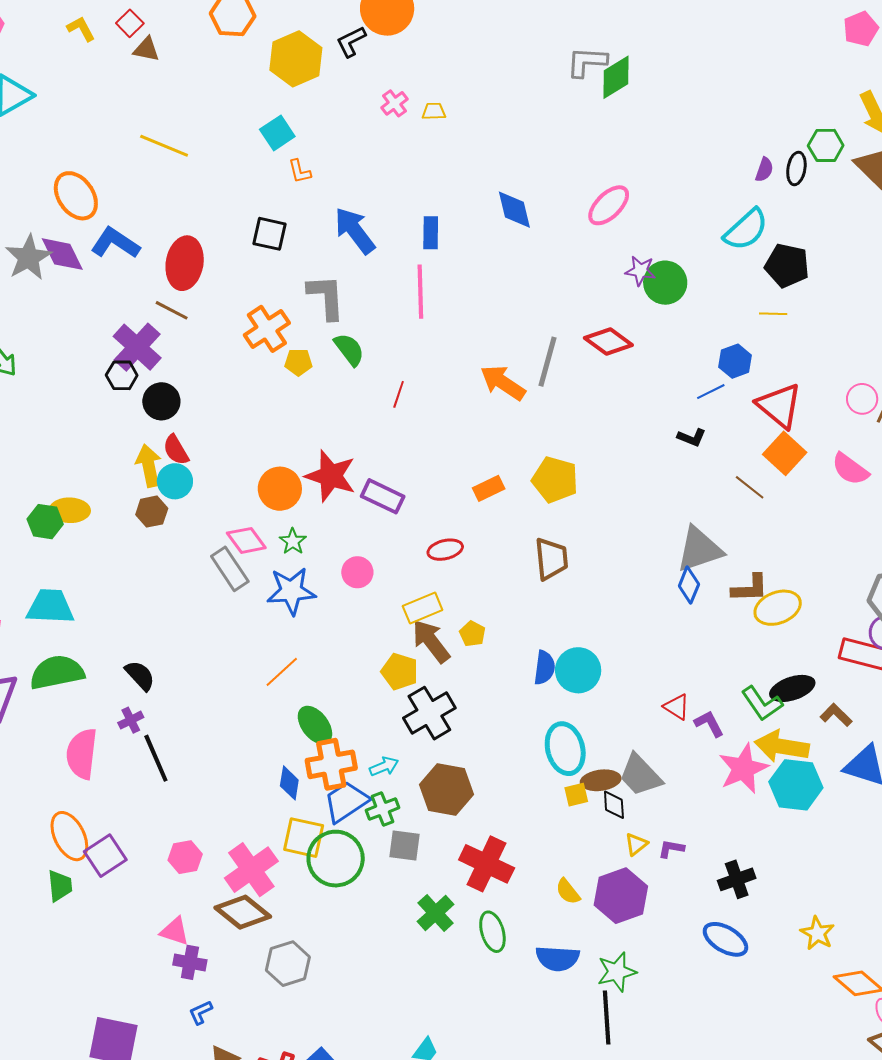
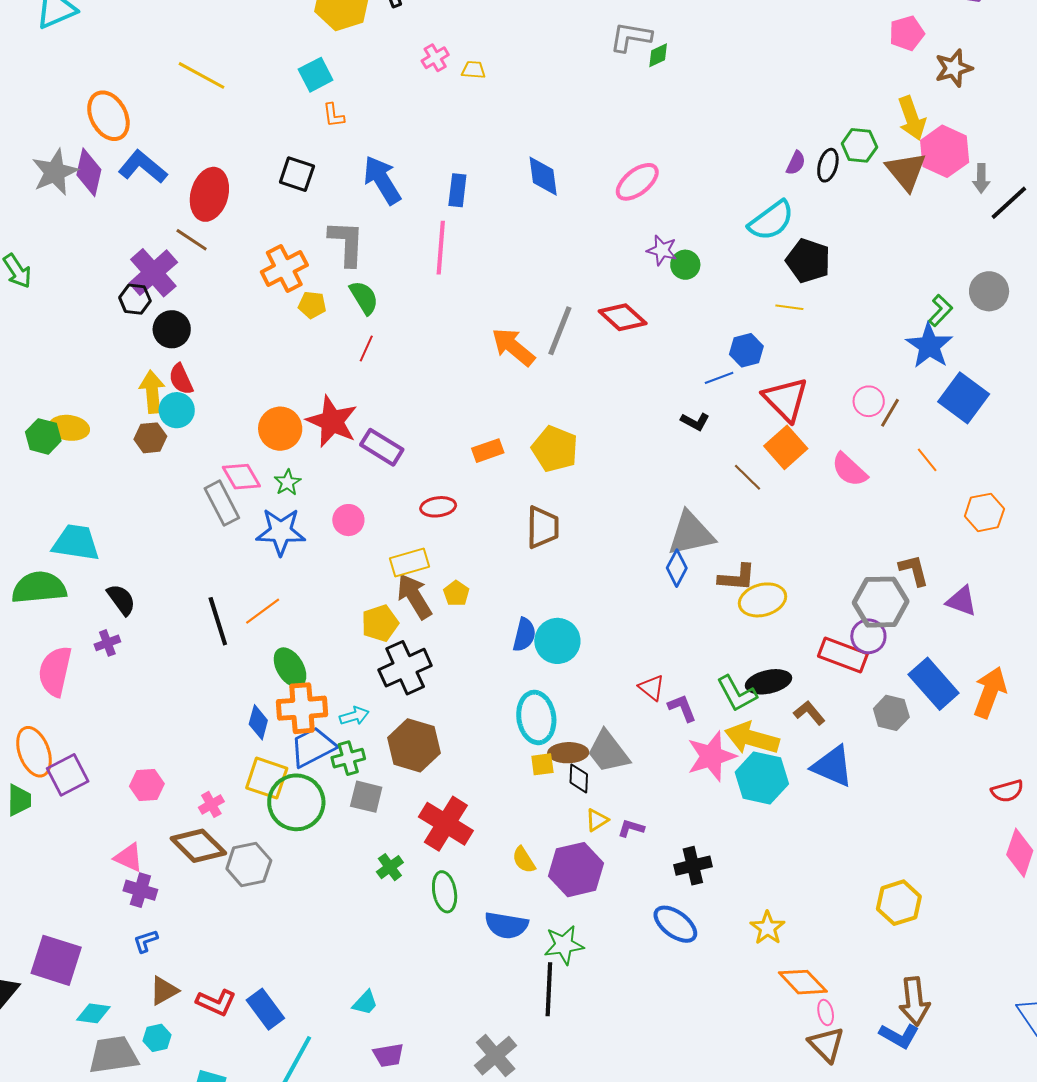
green diamond: (616, 77) -> (658, 55), size x0.6
purple diamond: (62, 254) -> (89, 172), turned 33
green circle: (665, 283) -> (685, 265), size x0.7
red line: (399, 394) -> (366, 349), moved
cyan trapezoid: (50, 607) -> (76, 543), moved
yellow pentagon: (400, 672) -> (380, 623), turned 30
black line: (156, 758) -> (218, 621), moved
pink cross: (251, 870) -> (211, 804), size x0.5
green cross: (436, 913) -> (390, 867), size x0.7
gray hexagon: (288, 964) -> (249, 865), moved

